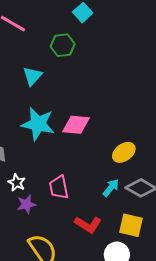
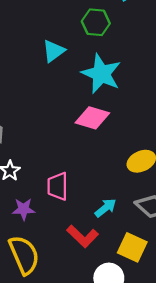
cyan star: (38, 124) -> (101, 74), moved
cyan arrow: (111, 188) -> (106, 208), moved
purple star: (26, 204) -> (24, 209), moved

